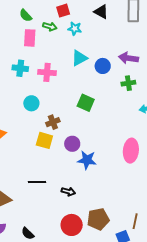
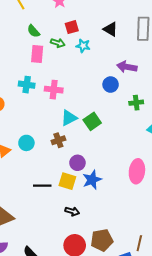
cyan triangle: (79, 58) -> (69, 118), moved
purple arrow: (128, 58) -> (127, 67), moved
cyan circle: (31, 103) -> (26, 143), moved
green square: (86, 103) -> (92, 121), turned 30
yellow square: (44, 140) -> (67, 181), moved
blue star: (87, 160) -> (92, 180), turned -30
black line: (37, 182) -> (42, 186), moved

